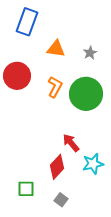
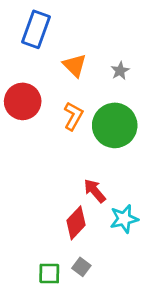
orange triangle: (56, 49) -> (75, 65), turned 36
green square: (26, 189) -> (49, 274), moved

